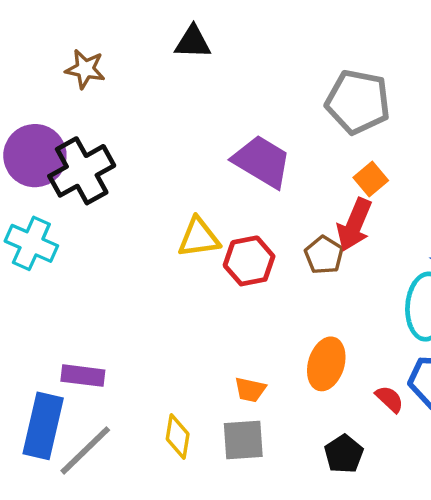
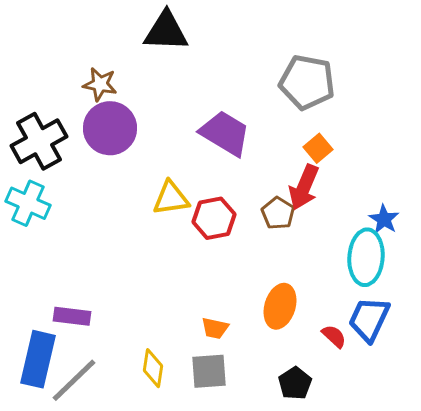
black triangle: (193, 42) -> (166, 31), size x1.4
brown star: (85, 69) -> (100, 84), moved
purple circle: (35, 156) -> (110, 128), moved
black cross: (82, 171) -> (39, 141), moved

